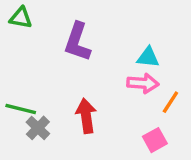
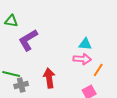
purple L-shape: (77, 42) -> (28, 40), moved, turned 40
gray cross: (38, 128) -> (21, 85), turned 32

